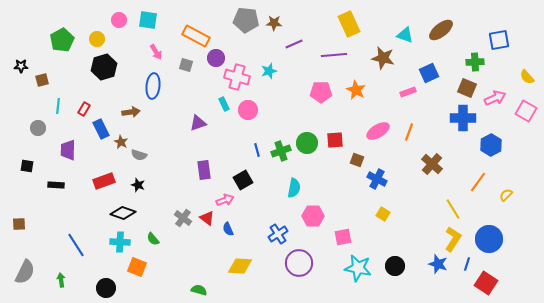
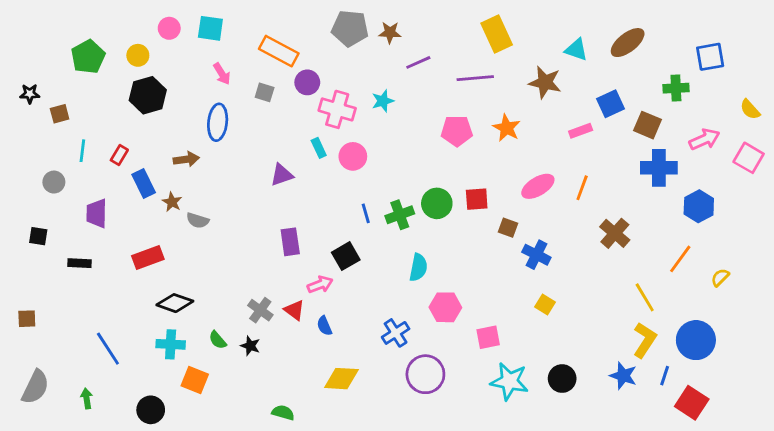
brown square: (467, 88) -> (648, 125), moved
black star: (138, 185) -> (250, 346), moved

